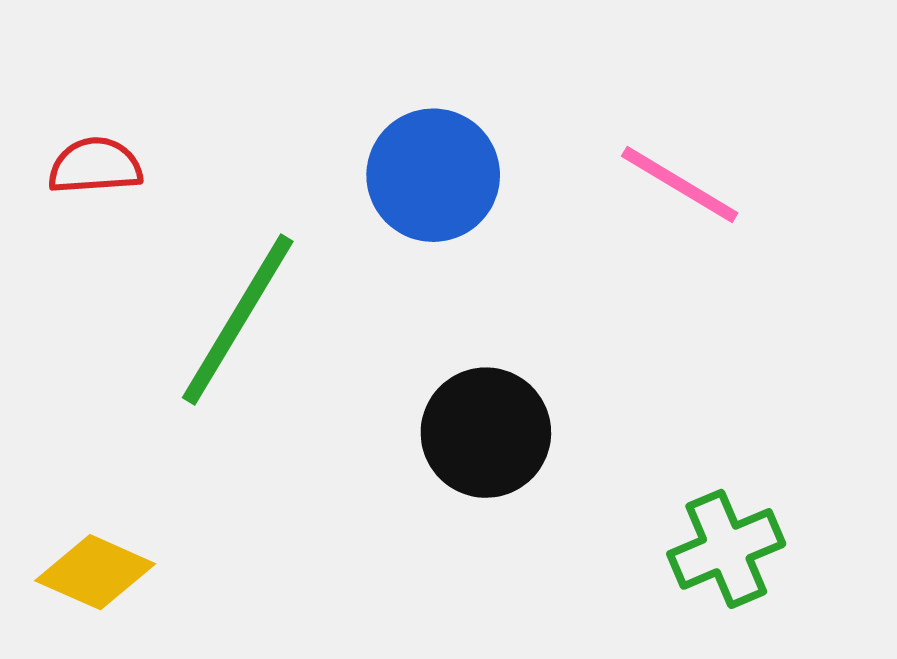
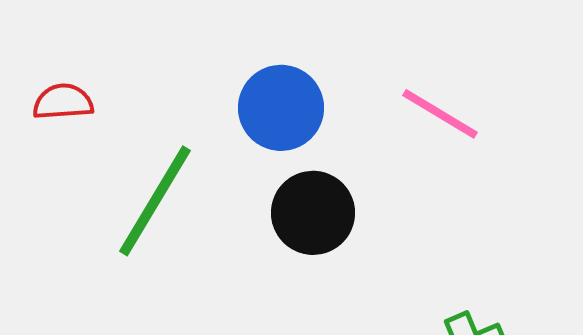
black circle: (486, 433) -> (313, 213), moved

